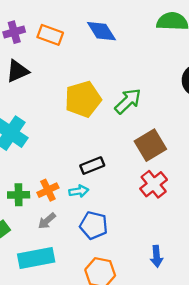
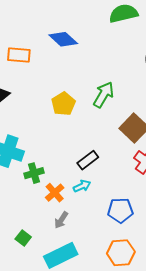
yellow pentagon: (83, 99) -> (63, 104), size x0.7
green cross: (19, 195) -> (34, 173), moved
blue pentagon: (94, 225) -> (120, 210), moved

